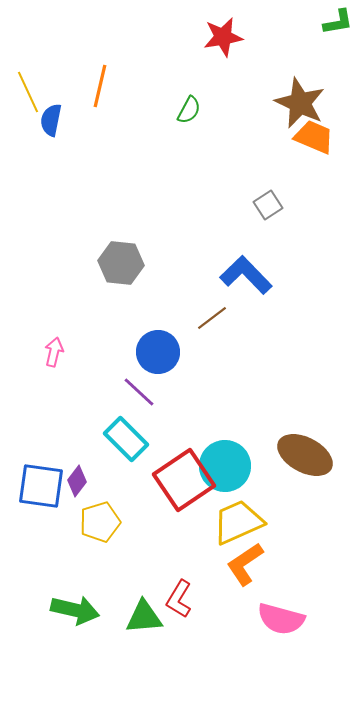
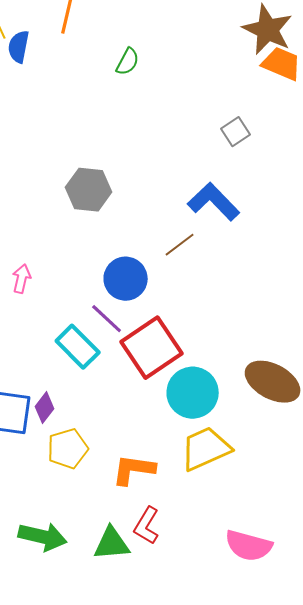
green semicircle: (189, 110) -> (128, 62), moved
cyan rectangle: (126, 439) -> (78, 347), moved
red square: (184, 480) -> (152, 348), moved
orange L-shape: (245, 564) -> (134, 470), moved, turned 42

